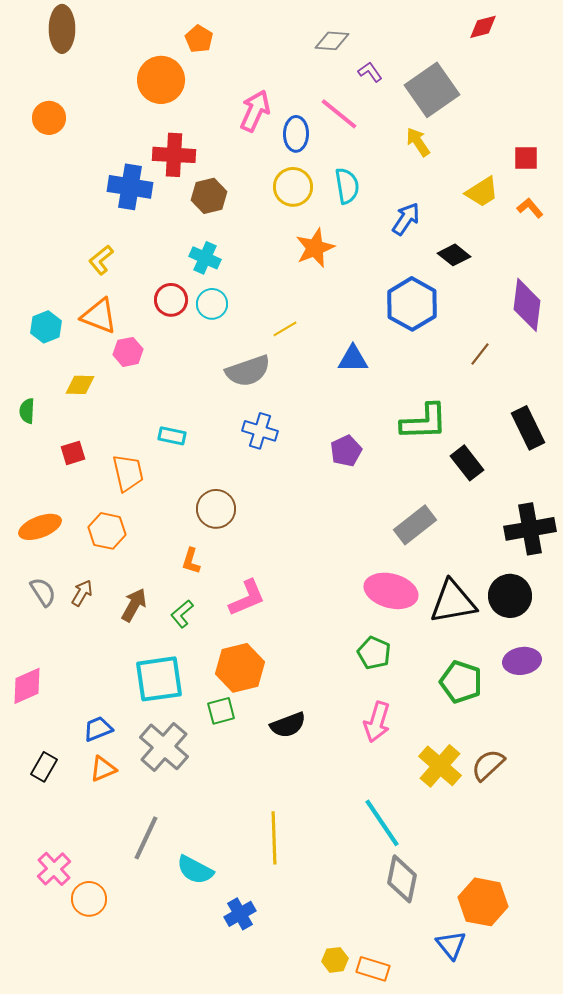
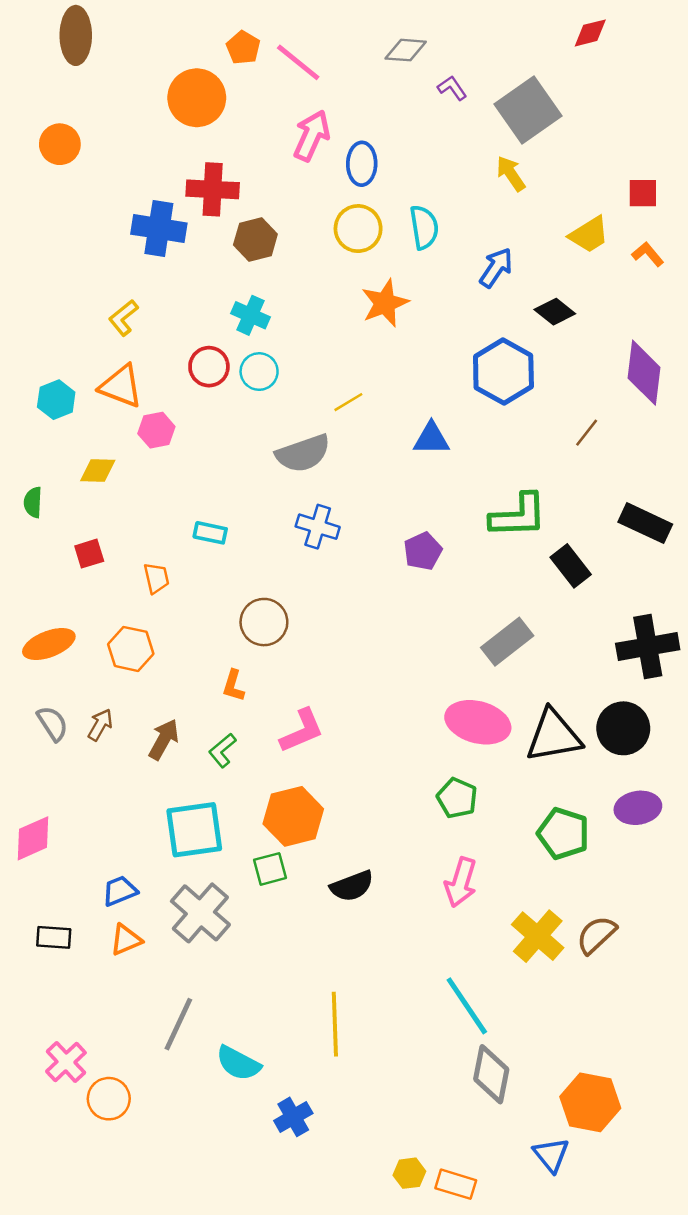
pink line: (339, 114) -> (298, 62), moved
black rectangle: (528, 428) -> (645, 523), turned -39
orange trapezoid: (128, 473) -> (156, 578), size x0.7
black rectangle: (44, 767) -> (54, 937), turned 64

